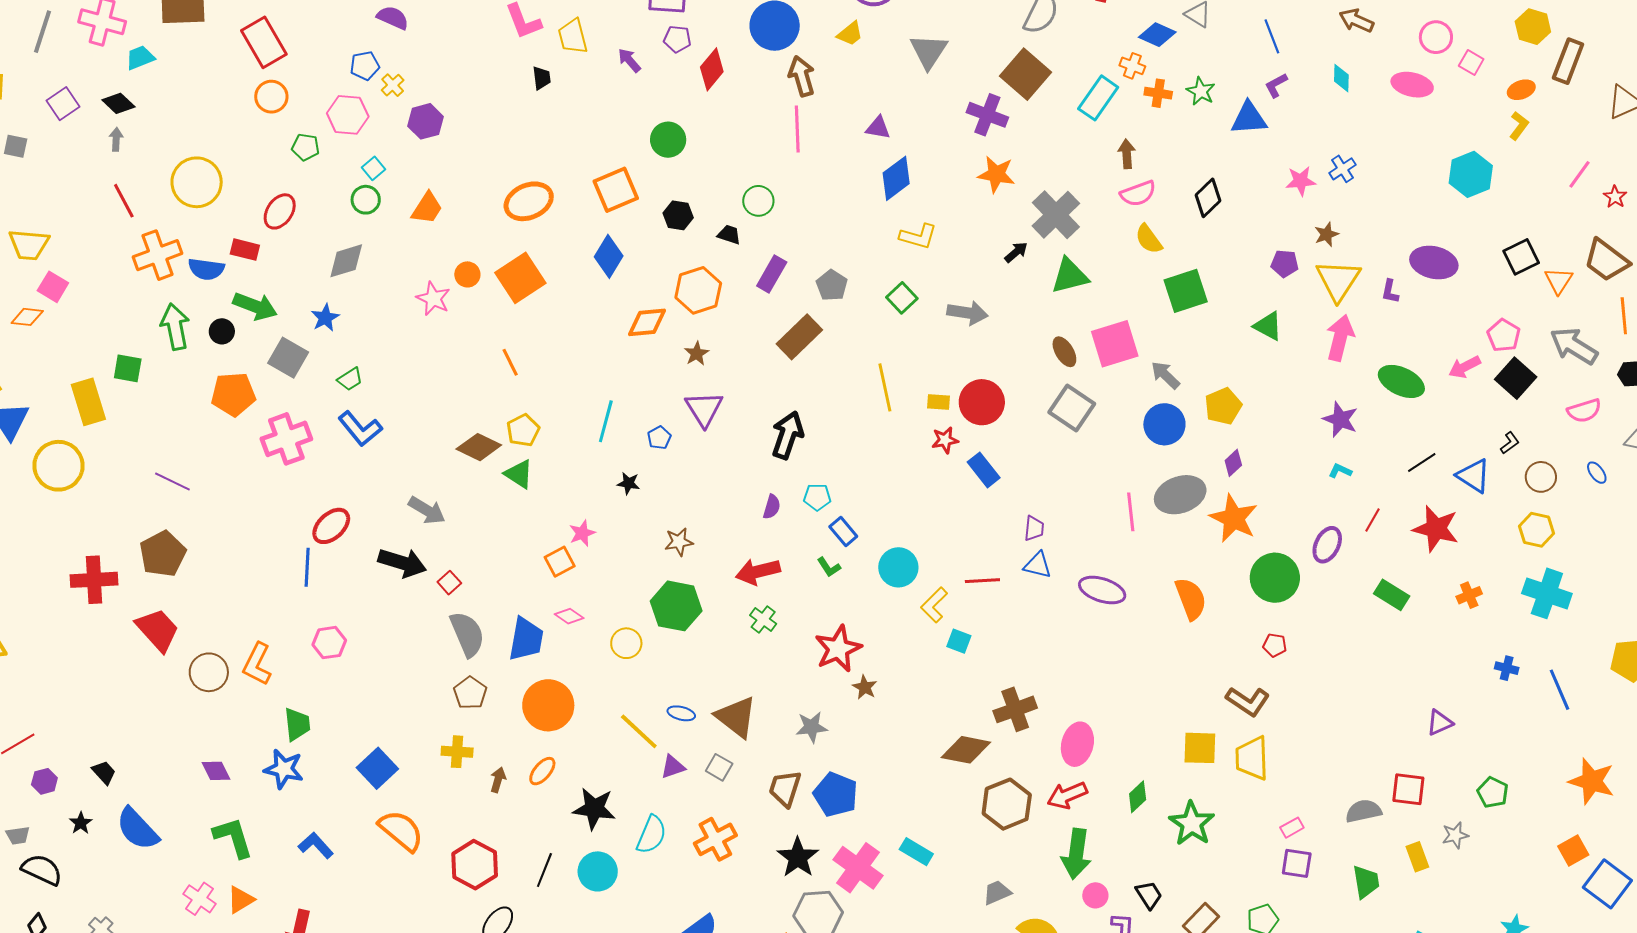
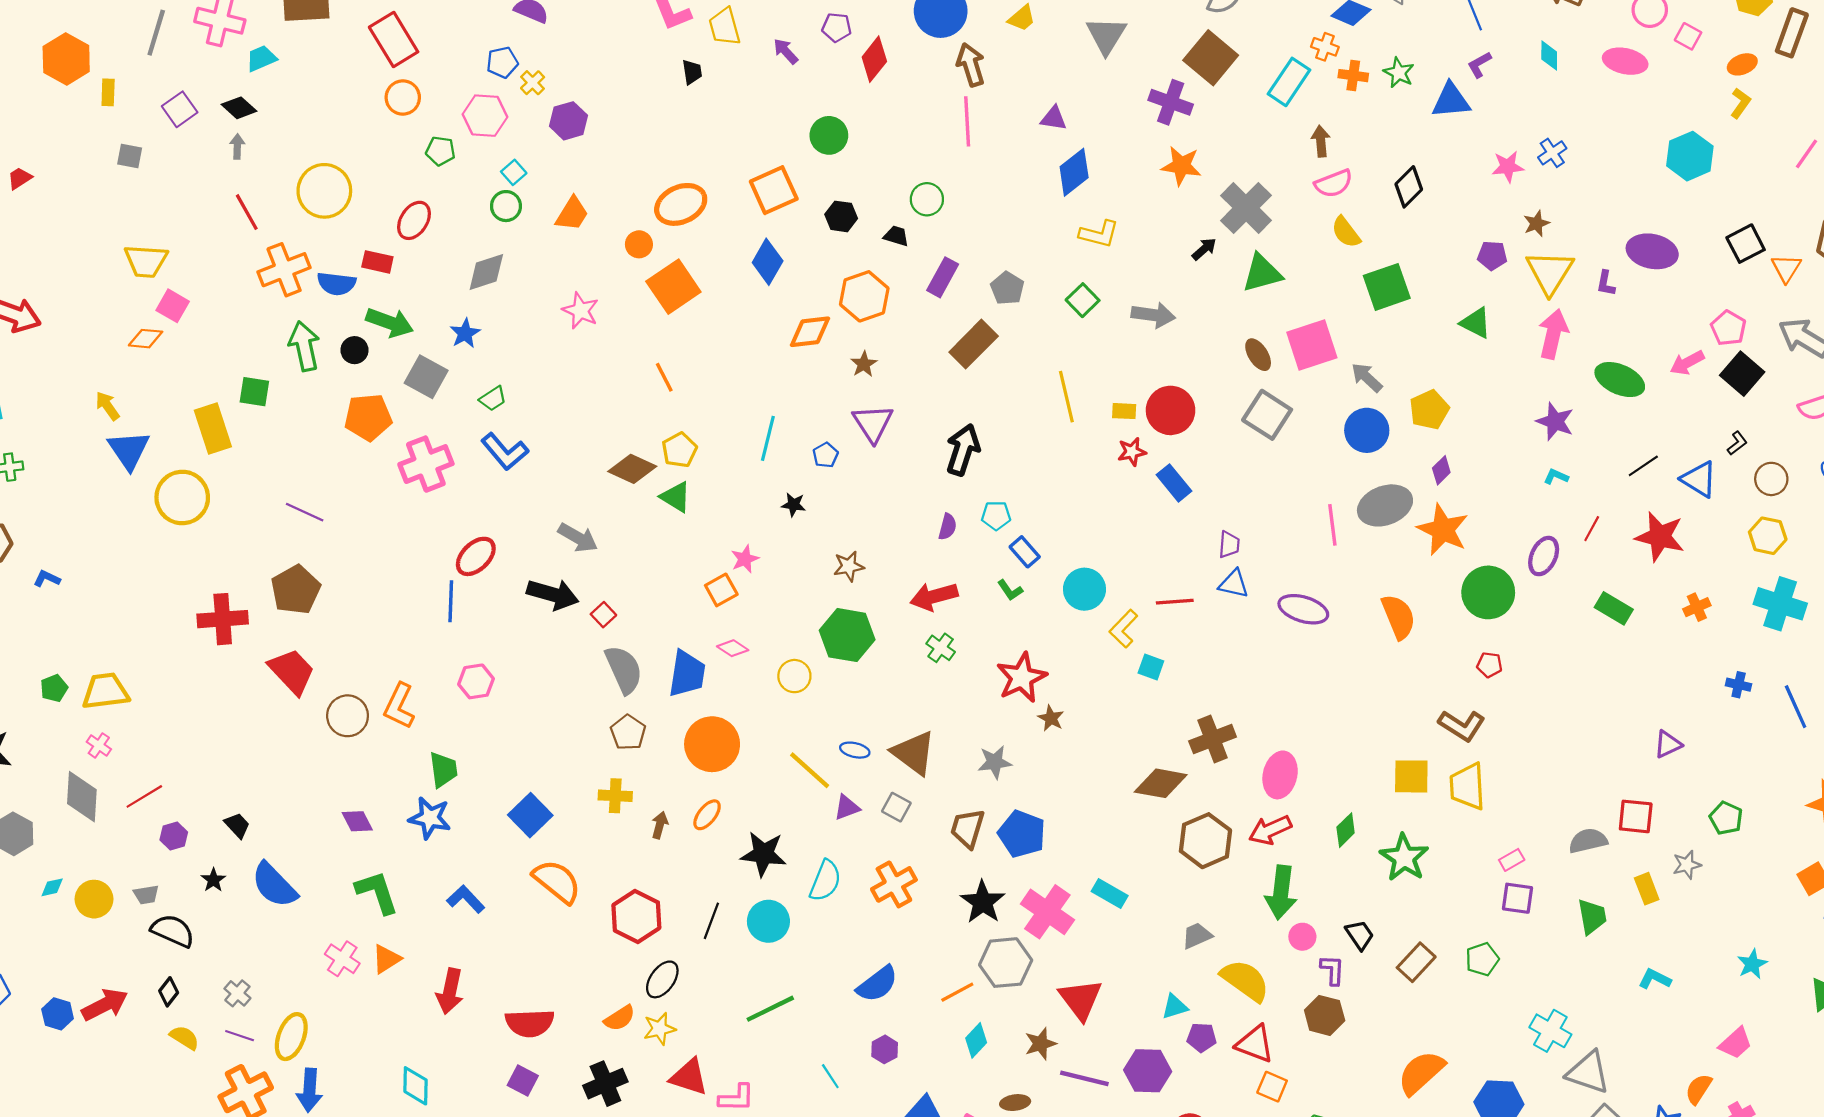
orange circle: (467, 274) -> (639, 244), moved

